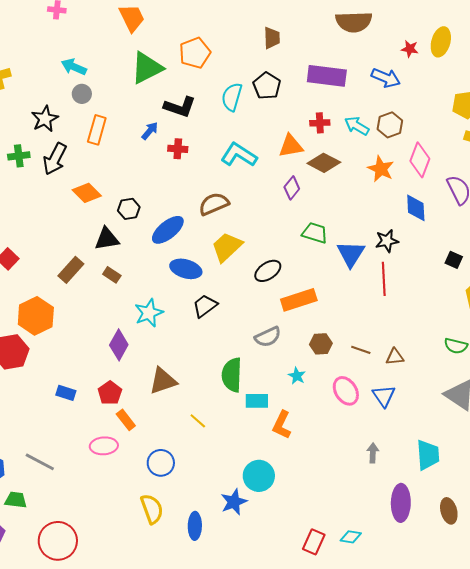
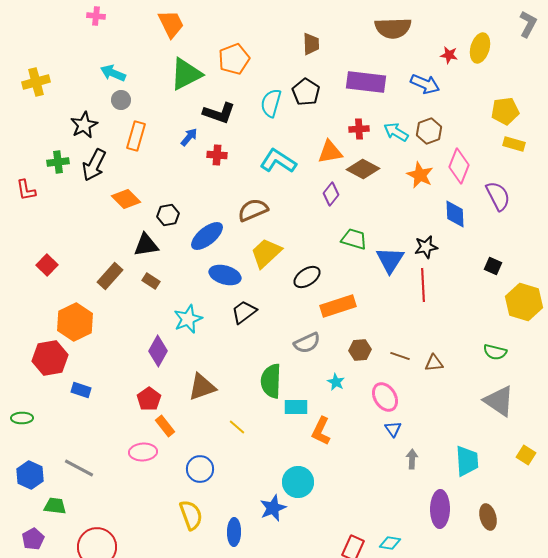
blue rectangle: (66, 393) -> (81, 390), moved
blue triangle: (384, 396) -> (393, 429), moved, size x0.7

